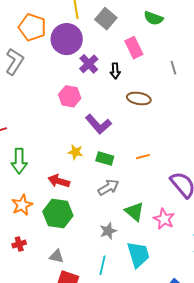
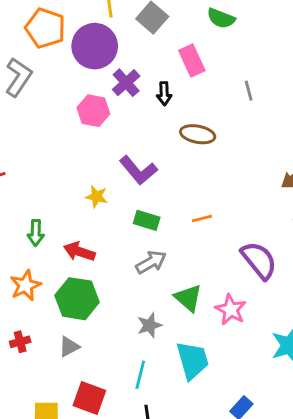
pink hexagon: (70, 96) -> (93, 111), moved
yellow star: (75, 152) -> (97, 197), moved
green arrow: (19, 161) -> (36, 233), moved, size x0.7
gray triangle: (57, 256) -> (69, 347), moved, turned -42

